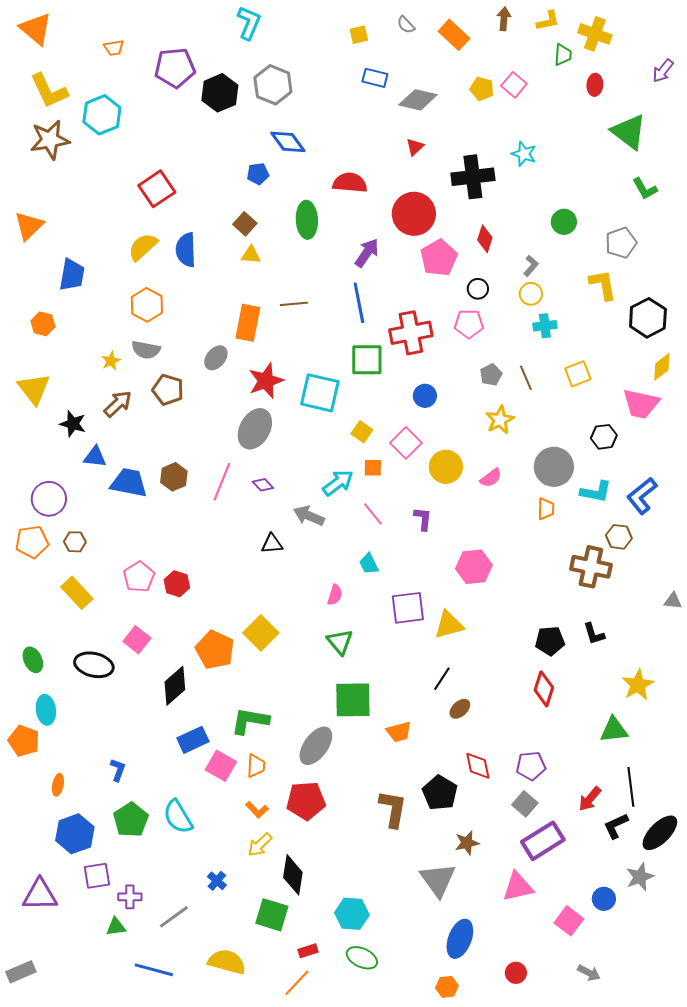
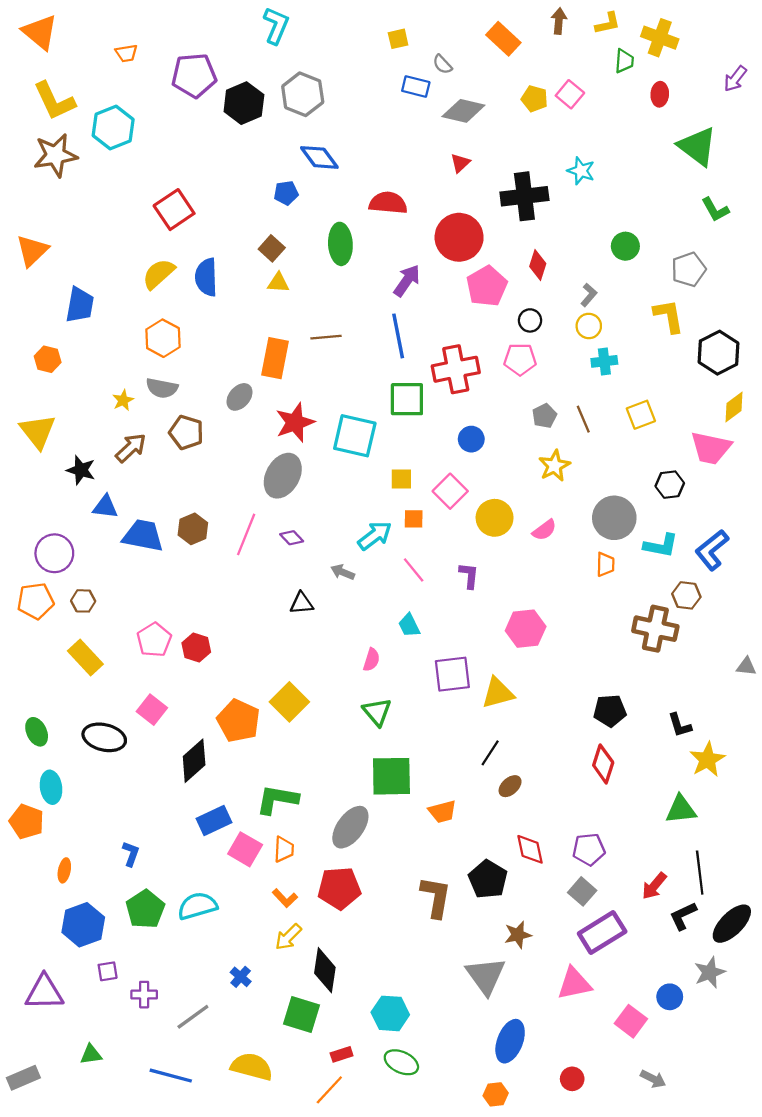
gray semicircle: (406, 25) -> (442, 64), moved
yellow square: (362, 432) -> (401, 479), turned -35
gray arrow: (309, 516) -> (343, 572), size x0.7
black L-shape: (594, 634) -> (680, 725), moved
cyan semicircle: (178, 817) -> (197, 906), turned 105
purple square: (97, 876) -> (108, 971), size x0.7
green triangle: (116, 927) -> (91, 1054), moved

